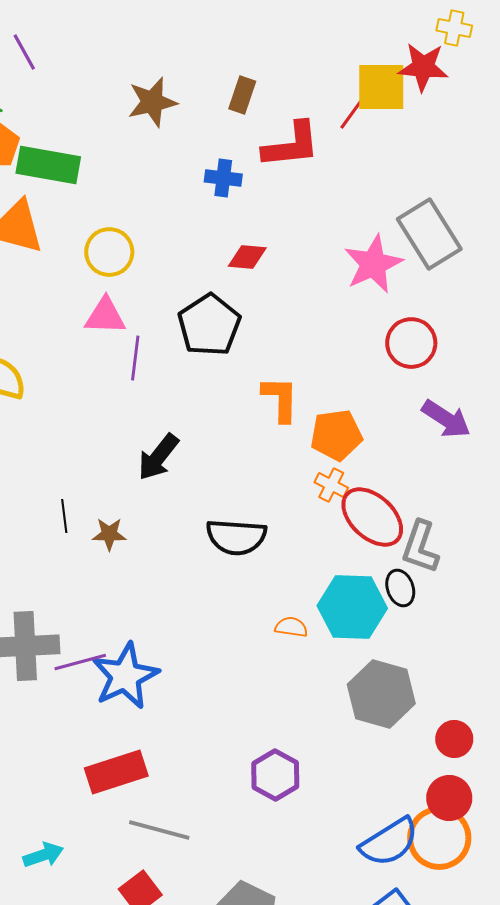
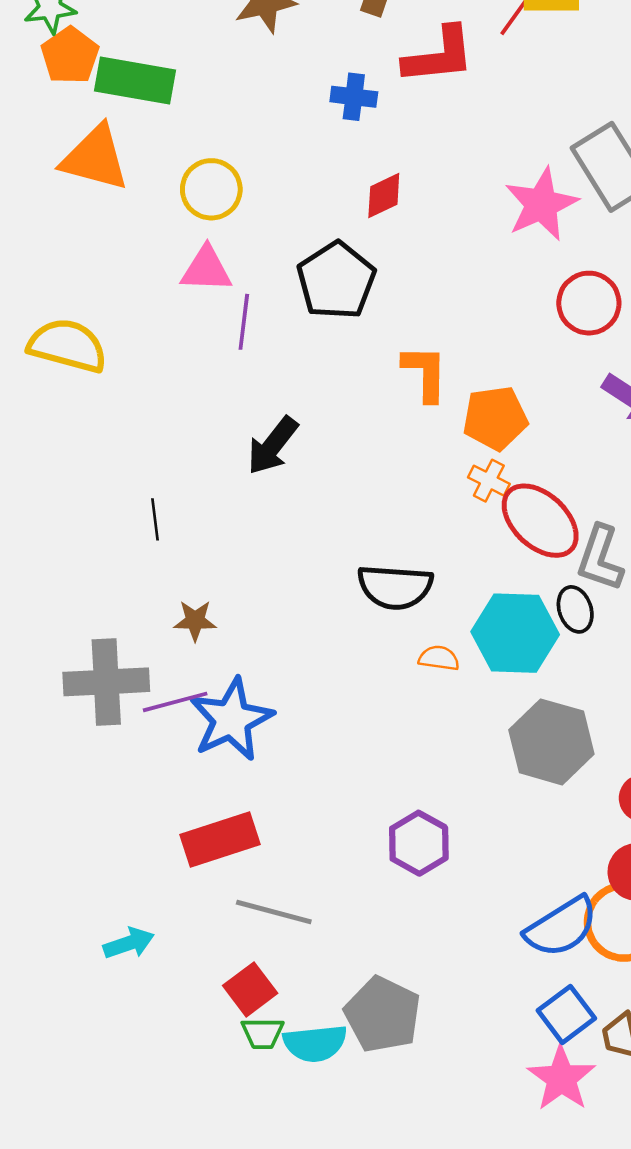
red diamond: (247, 257) -> (384, 196), turned -30
brown star: (109, 534) -> (195, 621), moved
black semicircle: (236, 537) -> (395, 587), moved

